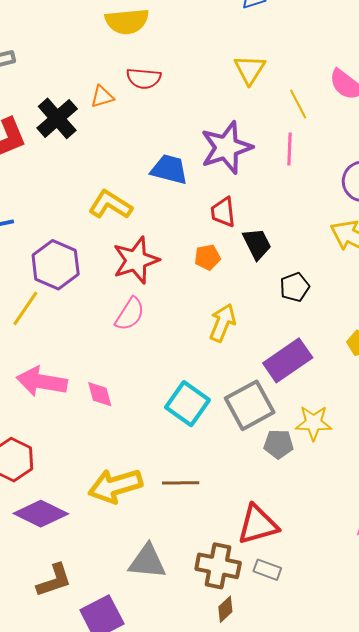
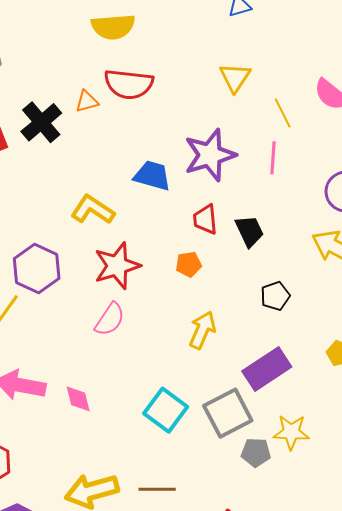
red semicircle: (144, 78) -> (129, 84), size x1.4
black trapezoid: (257, 244) -> (249, 231), moved

